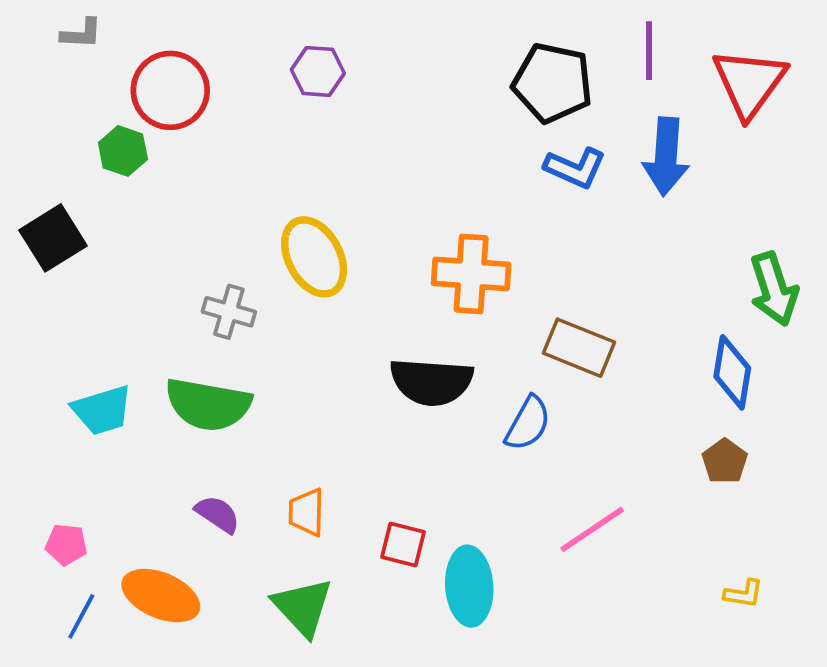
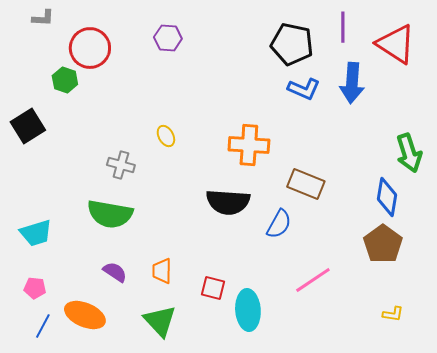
red triangle: (749, 83) -> (396, 44), turned -33
yellow ellipse: (314, 257) -> (166, 136), size x0.5
cyan trapezoid: (102, 410) -> (36, 233), moved
brown pentagon: (725, 461) -> (383, 244), size x1.6

